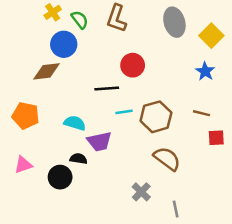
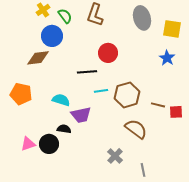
yellow square: (211, 36) -> (172, 29), turned -36
brown line: (201, 113) -> (158, 105), moved
pink triangle: (23, 165) -> (28, 144), moved

